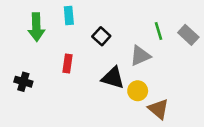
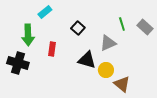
cyan rectangle: (69, 15) -> (45, 12), moved, turned 56
green arrow: (36, 27) -> (28, 35), moved
black cross: (23, 82) -> (18, 63), size x1.5

